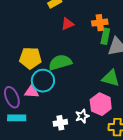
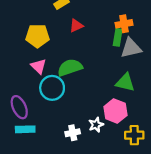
orange cross: (100, 23) -> (124, 24), moved
yellow pentagon: (30, 58) -> (37, 36), moved
pink triangle: (32, 91) -> (39, 66), moved, turned 42

